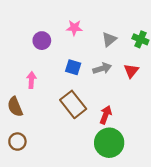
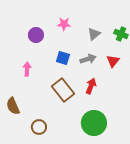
brown semicircle: (15, 107) -> (13, 106), moved
red arrow: (106, 115) -> (91, 86), moved
brown circle: (17, 142) -> (39, 127), moved

